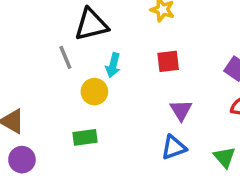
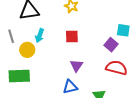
gray line: (65, 57) -> (11, 36), moved
green rectangle: (85, 137) -> (19, 76), size x1.5

